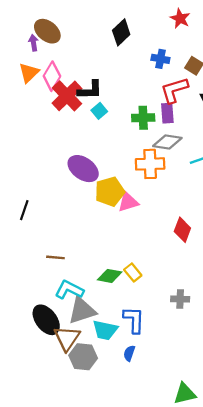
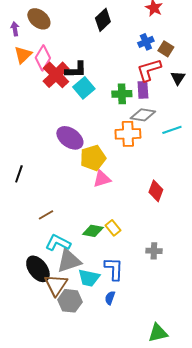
purple arrow: (33, 43) -> (15, 29), moved
blue cross: (160, 59) -> (146, 42), moved, turned -35
cyan square: (99, 111) -> (84, 88), size x1.5
pink triangle: (128, 202) -> (102, 179), moved
brown line: (55, 257) -> (46, 215), turned -35

